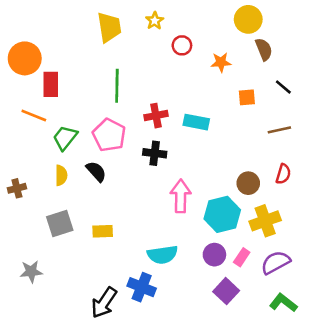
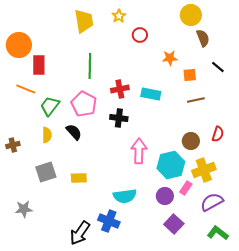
orange star: (221, 62) -> (170, 58), moved
brown line: (279, 130) -> (196, 100), moved
pink rectangle: (242, 257) -> (186, 188), moved

